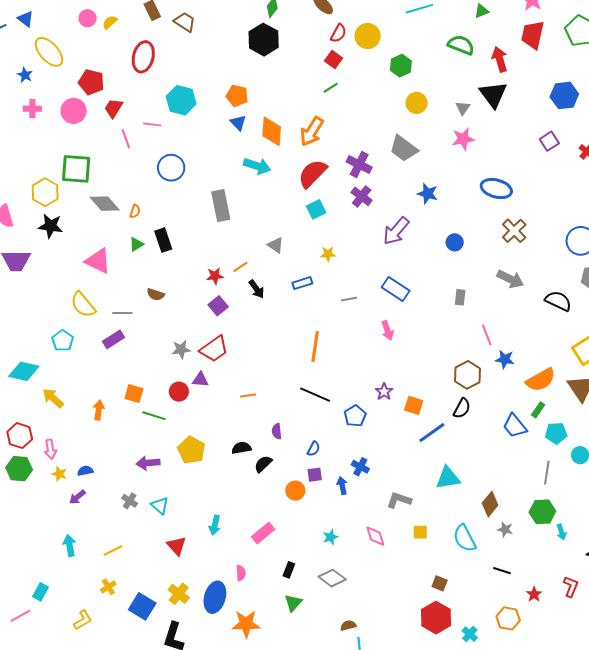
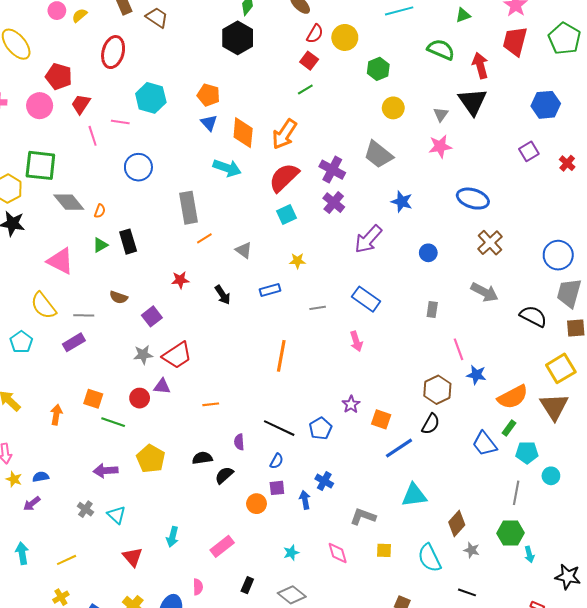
orange line: (241, 267) -> (204, 238), moved
purple square: (218, 306) -> (152, 316), moved
black line: (315, 395) -> (279, 428), moved

